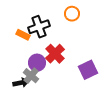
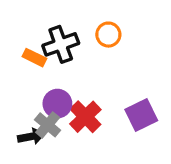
orange circle: (72, 14) -> (108, 35), moved
red cross: (55, 54) -> (85, 117), moved

